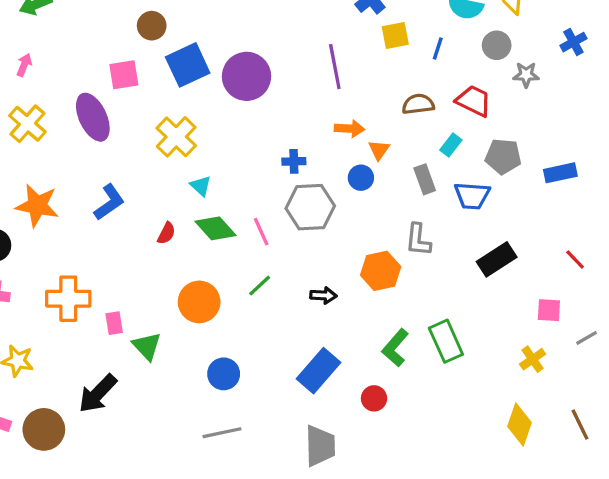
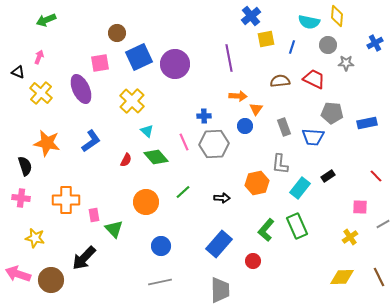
cyan rectangle: (451, 145) -> (300, 188), moved, size x1.5
pink line: (261, 232) -> (184, 142), moved
black rectangle: (497, 259) -> (328, 176), size x0.6
yellow diamond: (519, 425) -> (342, 277), turned 70

